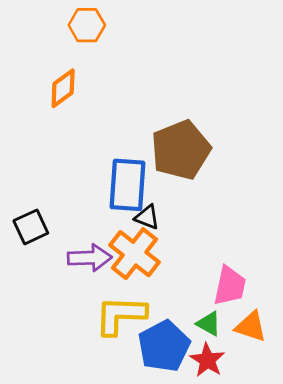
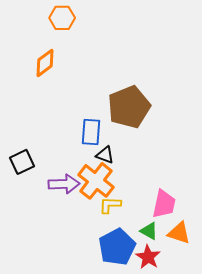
blue rectangle: (127, 185) -> (91, 132), size x0.7
yellow L-shape: (120, 315) -> (110, 205), moved, size x0.6

